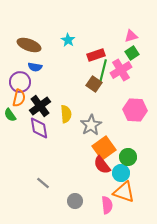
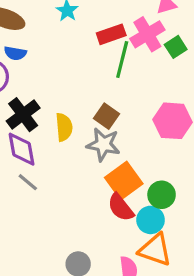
green square: (132, 53) -> (176, 47), moved
pink cross: (121, 70) -> (147, 34), moved
brown square: (94, 84) -> (106, 116), moved
gray star: (91, 125) -> (103, 144), turned -30
gray line: (43, 183) -> (28, 182), moved

